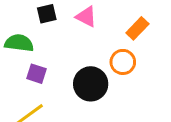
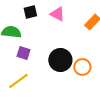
orange circle: (123, 62) -> (82, 67), moved

